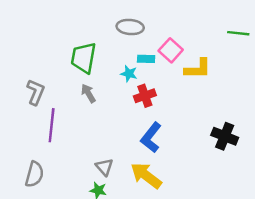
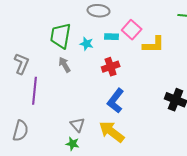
cyan star: (129, 74) -> (87, 44), moved

